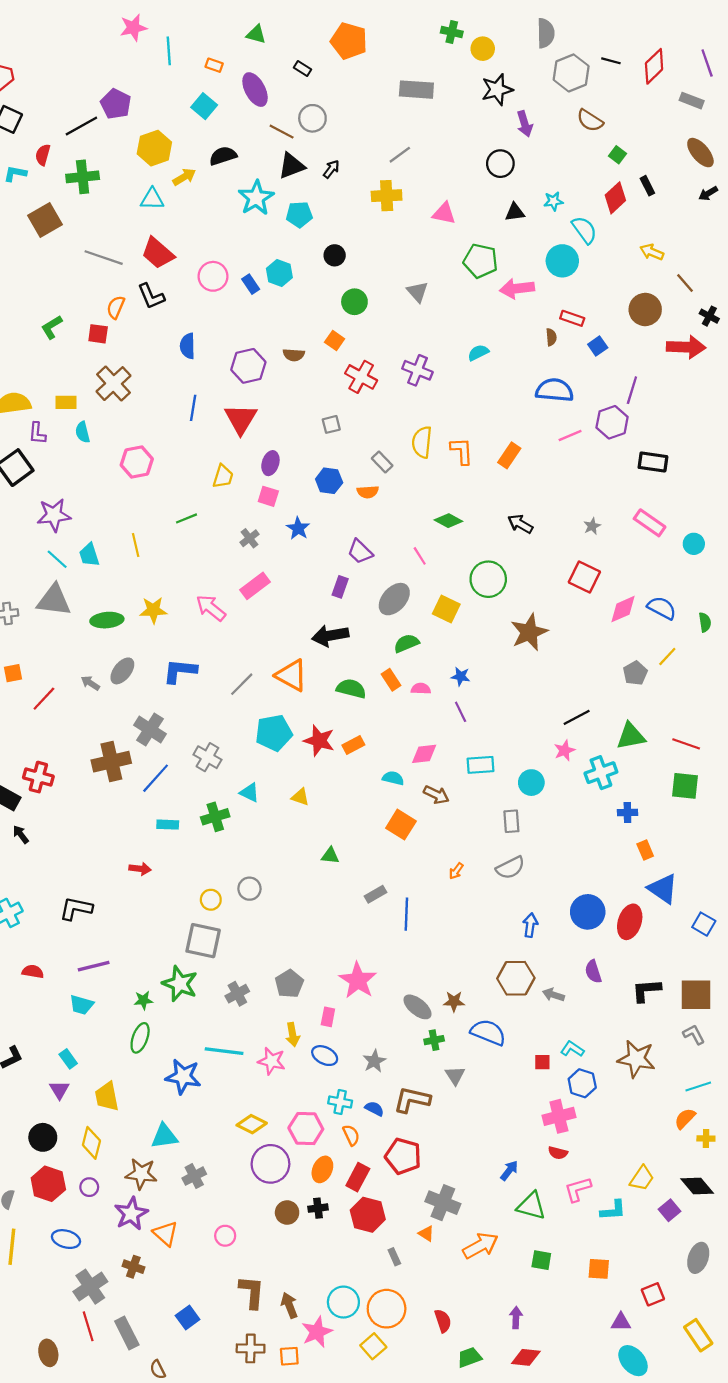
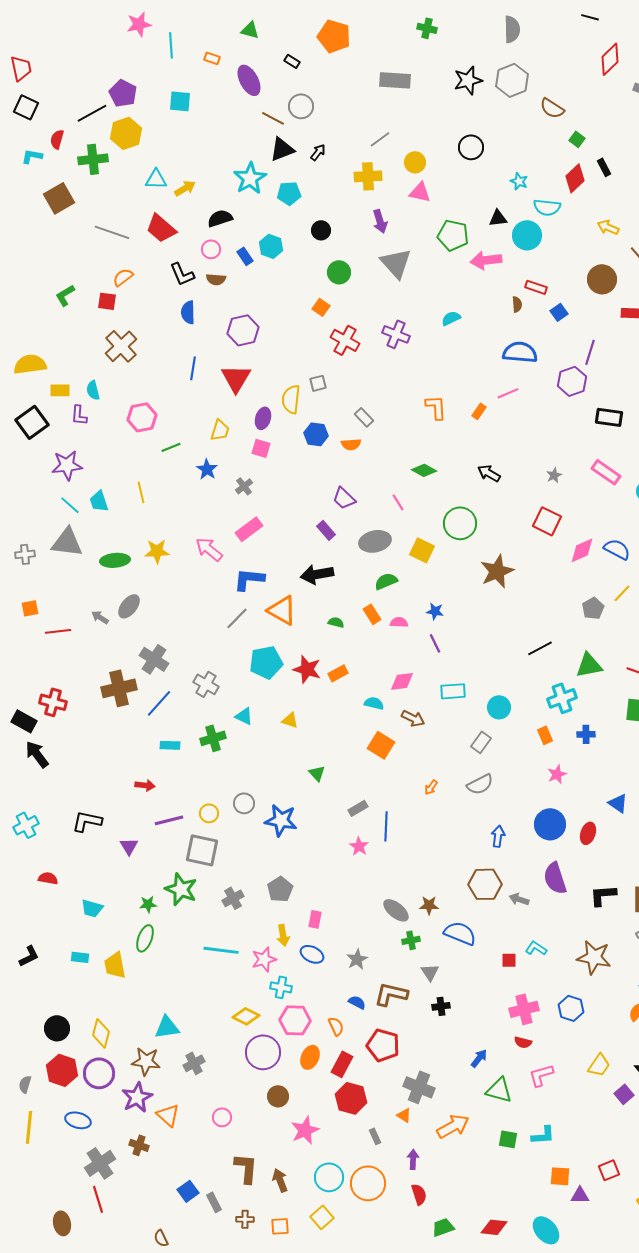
yellow circle: (483, 49) -> (415, 162), moved
black line: (611, 61) -> (590, 17), moved
gray hexagon: (571, 73) -> (512, 80), moved
cyan square: (204, 106) -> (180, 101), moved, turned -35
purple arrow: (525, 124) -> (380, 221), moved
yellow hexagon: (154, 148) -> (126, 133), moved
black semicircle: (223, 156) -> (220, 218), moved
yellow arrow: (184, 177) -> (185, 188), moved
cyan star: (553, 201) -> (519, 181), turned 30
black triangle: (515, 212) -> (498, 218), moved
cyan semicircle: (584, 230) -> (547, 207), turned 132
pink circle: (213, 276) -> (211, 249), size x0.7
gray triangle: (417, 292) -> (396, 263), size x1.6
black L-shape: (151, 296) -> (182, 274), moved
orange semicircle: (116, 307) -> (123, 277), turned 30
brown semicircle: (294, 355) -> (216, 279), moved
yellow rectangle: (66, 402) -> (60, 390), moved
purple L-shape: (37, 433) -> (79, 415), moved
pink line: (570, 435) -> (508, 393), moved
yellow semicircle: (422, 442) -> (291, 399), moved
orange rectangle: (509, 455) -> (479, 411), size x0.7
green line: (186, 518) -> (171, 447), moved
blue star: (298, 528) -> (207, 469), moved
purple rectangle: (340, 587) -> (326, 530), turned -60
gray ellipse: (394, 599) -> (375, 541), turned 36
blue L-shape: (180, 671) -> (249, 579), moved
green semicircle: (351, 689) -> (336, 622), size x0.6
red line: (44, 699) -> (58, 631), turned 40
pink star: (564, 751) -> (557, 774), moved
gray rectangle: (511, 821) -> (481, 742), turned 40
black arrow: (21, 835) -> (37, 754), size x1.6
orange rectangle: (645, 850) -> (545, 735), moved
green triangle: (330, 856) -> (317, 773), turned 42
blue triangle: (663, 889) -> (618, 803), size x0.7
red ellipse: (630, 922) -> (588, 833), size x0.7
purple line: (94, 966) -> (169, 820), moved
purple semicircle: (593, 972) -> (555, 878), size x1.5
pink star: (358, 980) -> (359, 846), moved, size x0.6
cyan rectangle: (68, 1059) -> (80, 957), turned -48
pink star: (272, 1061) -> (264, 959), turned -30
blue star: (183, 1077) -> (281, 820), moved
blue hexagon: (582, 1083) -> (571, 1008), moved
purple triangle: (59, 1090) -> (129, 846), moved
yellow trapezoid: (107, 1096) -> (115, 965), moved
cyan cross: (340, 1102) -> (281, 987), moved
purple circle: (89, 1187) -> (99, 1073), size x1.8
black cross: (318, 1208) -> (441, 1006), moved
cyan L-shape: (613, 1210) -> (543, 1135), moved
orange square: (599, 1269) -> (560, 1176), moved
purple arrow: (516, 1318) -> (413, 1159), moved
pink star: (317, 1332) -> (305, 1130), moved
gray rectangle: (127, 1333) -> (214, 1202), moved, size x0.7
yellow square: (373, 1346) -> (322, 1217), moved
brown cross: (251, 1348) -> (245, 1219), size x0.7
cyan ellipse: (633, 1361) -> (546, 1230), moved

